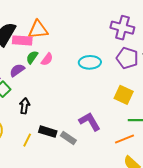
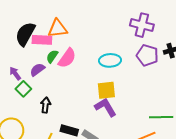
pink semicircle: (47, 59) -> (67, 58), size x1.5
yellow square: (124, 95) -> (106, 90), moved, turned -30
purple L-shape: (90, 121) -> (106, 107), moved

